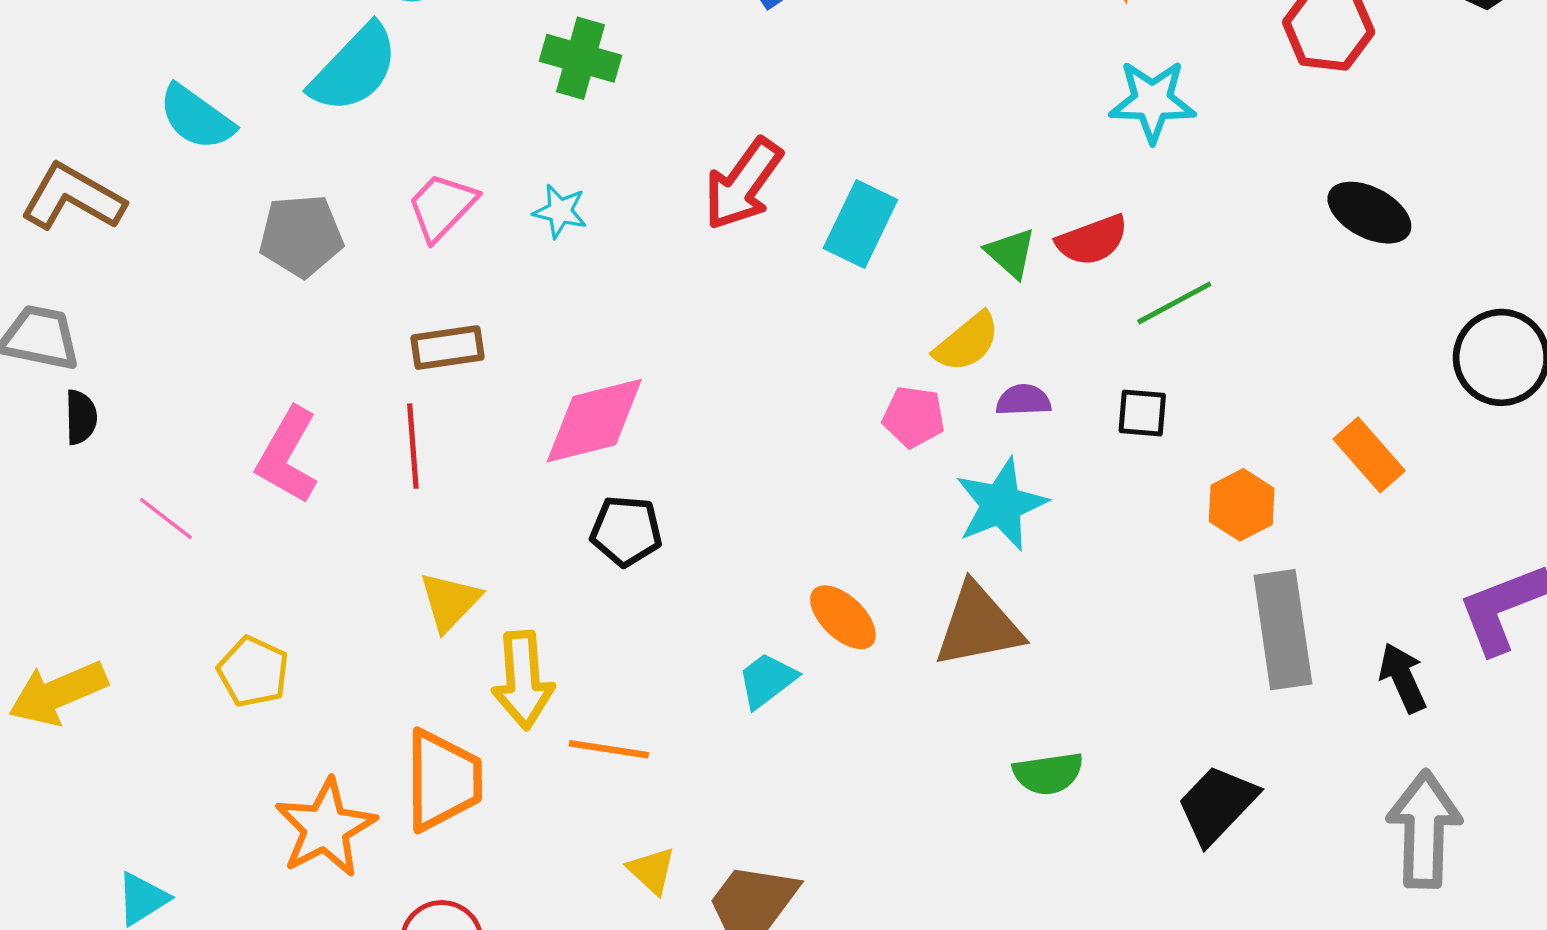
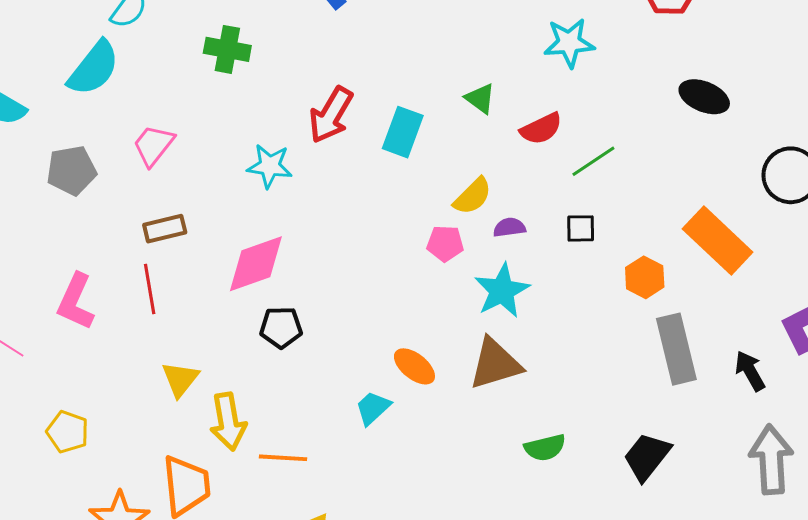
cyan star: (560, 211) -> (270, 166), moved, size x1.4
green triangle: (1011, 253) -> (480, 98), moved
orange rectangle: (1369, 455) -> (718, 241), size x1.6

